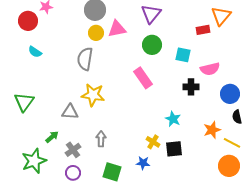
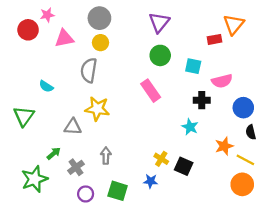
pink triangle: (117, 29) -> (64, 38), moved
cyan semicircle: (35, 52) -> (46, 86), moved
cyan star: (173, 119) -> (190, 127), moved
black square: (174, 149) -> (184, 166), turned 30
purple circle: (73, 173) -> (86, 194), moved

